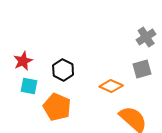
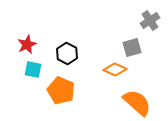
gray square: (142, 69) -> (132, 48), moved

